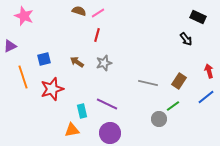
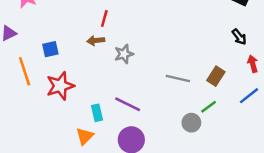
red line: (97, 35) -> (104, 18), moved
black arrow: (186, 39) -> (239, 37), moved
brown arrow: (77, 62) -> (96, 40), moved, turned -40
orange triangle: (72, 130) -> (85, 136), turned -35

